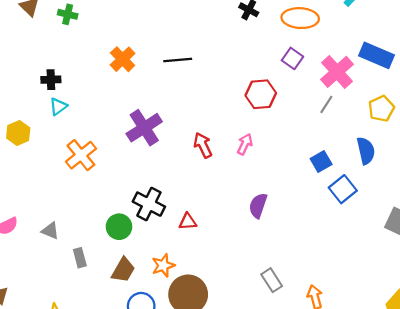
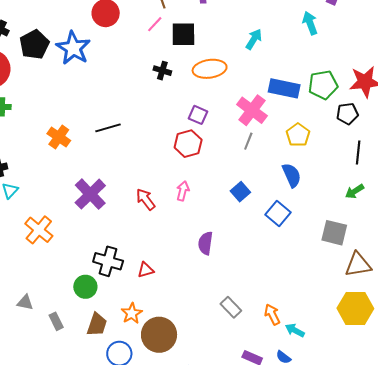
purple square: (292, 58) -> (198, 115), moved
blue square: (321, 162) -> (240, 192), moved

